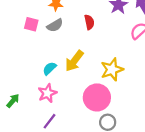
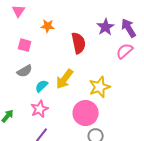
red semicircle: (89, 22) -> (79, 43), size x1.5
gray semicircle: (55, 25) -> (25, 71), moved

